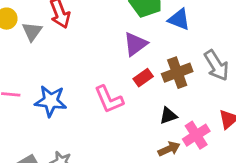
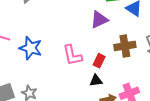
red rectangle: (143, 78) -> (99, 61), moved, turned -40
black triangle: (168, 116) -> (96, 81), moved

